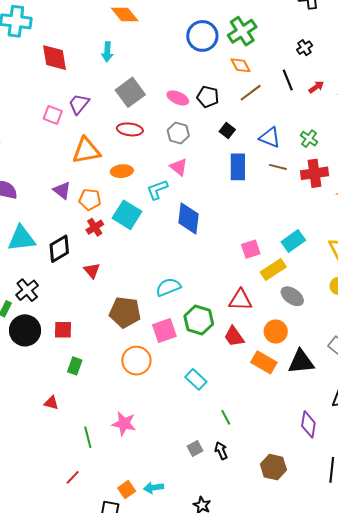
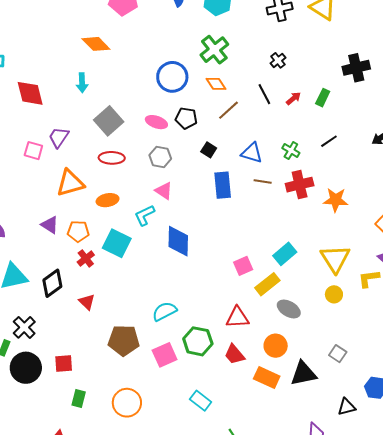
blue circle: (202, 36) -> (172, 77), moved
orange circle: (136, 361) -> (127, 403), moved

